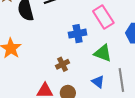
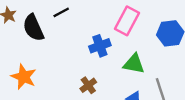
pink rectangle: (103, 17) -> (127, 21), turned 70

